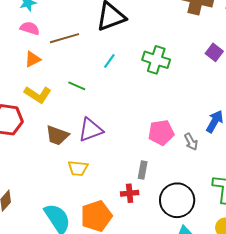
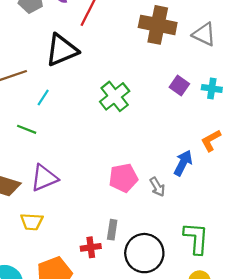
green cross: (156, 60) -> (115, 96), turned 36
cyan line: (109, 61) -> (43, 97), moved
gray rectangle: (143, 170) -> (112, 230), moved

